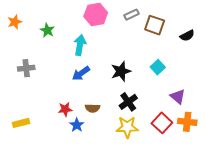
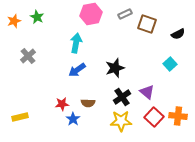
green star: (47, 30) -> (37, 17), moved
cyan square: (158, 67) -> (170, 64), moved
gray cross: (26, 68) -> (28, 56), moved, turned -35
purple triangle: (178, 97) -> (147, 92), moved

